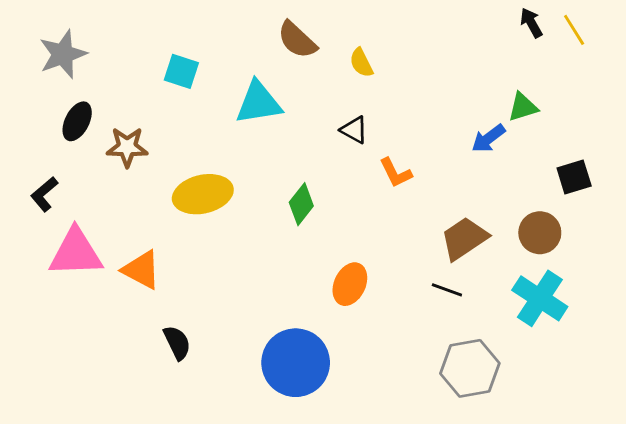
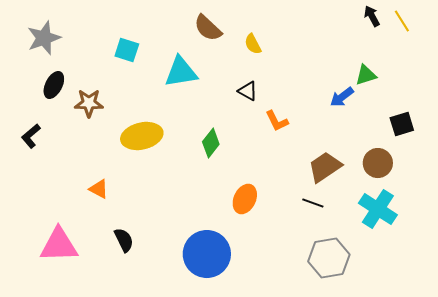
pink triangle: (76, 253) -> (59, 245), moved
orange triangle: (141, 270) -> (99, 189), size x0.7

